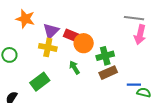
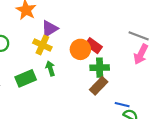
red rectangle: (72, 36) -> (94, 46), moved
green arrow: (74, 67) -> (50, 68), moved
brown rectangle: (108, 73) -> (99, 86), turned -36

